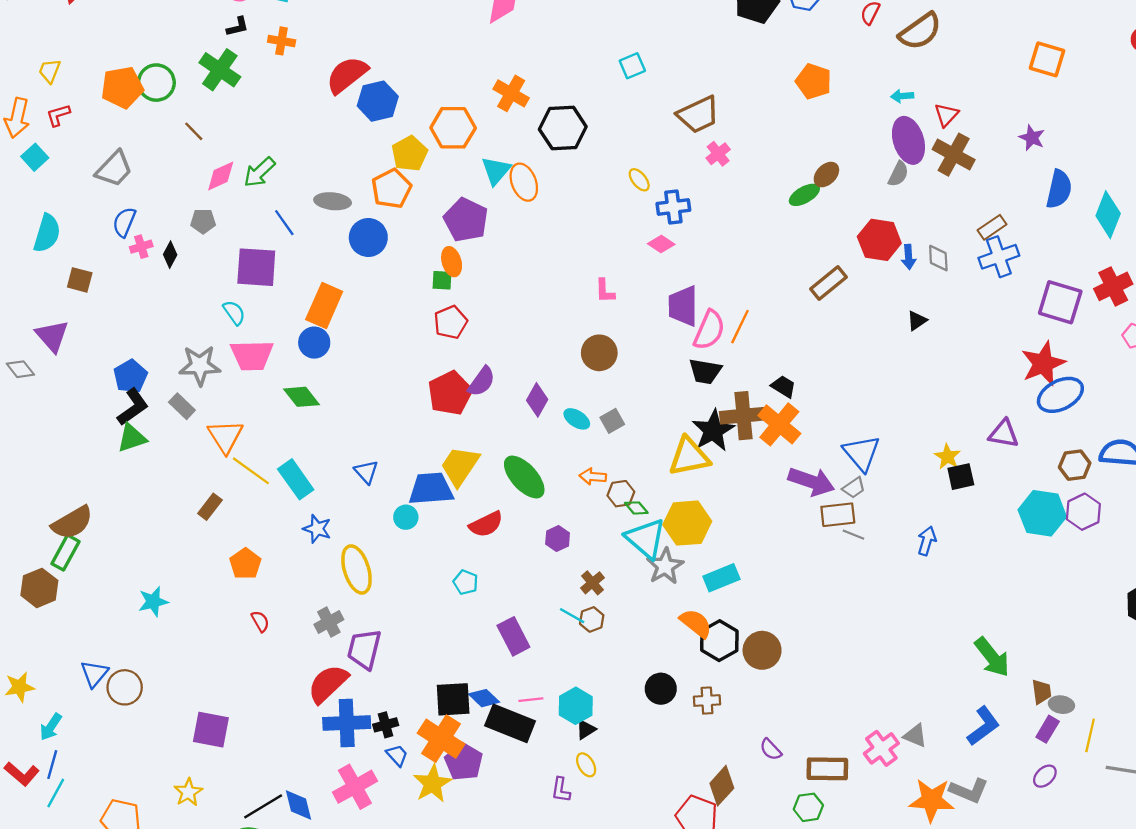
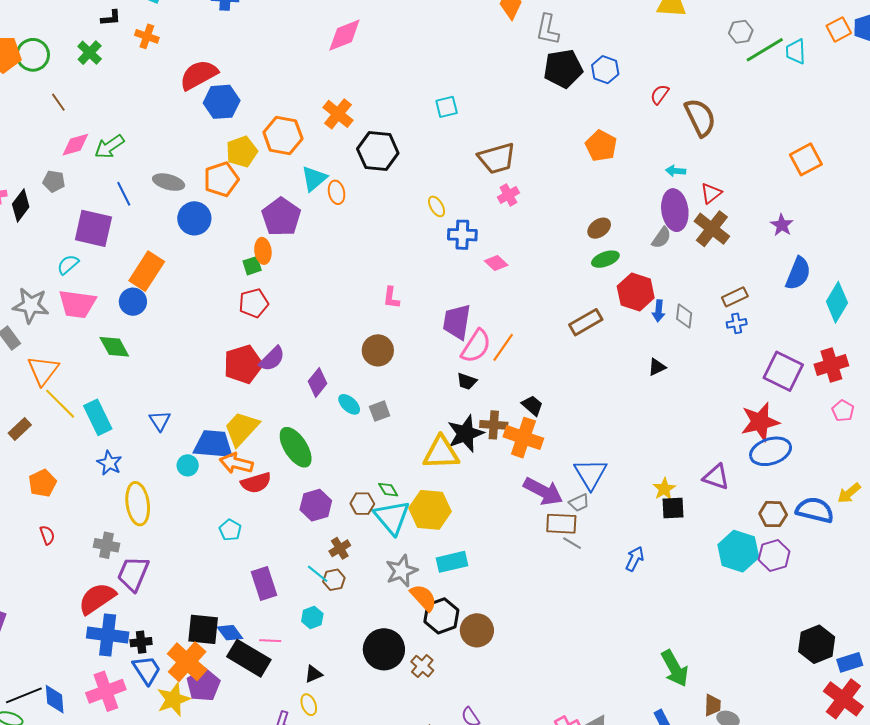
brown semicircle: (920, 31) -> (700, 117), turned -90
orange square: (1047, 59) -> (806, 159), turned 36
green cross: (220, 70) -> (90, 53), size x0.7
orange ellipse: (524, 182) -> (337, 192), size x0.7
green ellipse: (804, 195) -> (605, 259), moved
pink diamond: (661, 244) -> (496, 263), moved
black diamond: (170, 255) -> (21, 205), size x1.4
blue cross: (999, 257) -> (737, 323), size x0.6
green square: (442, 280) -> (252, 266), turned -30
cyan semicircle: (234, 313) -> (68, 265), turned -105
black trapezoid: (705, 371) -> (467, 381), size x0.7
brown cross: (744, 416) -> (494, 425), size x0.7
orange cross: (779, 424) -> (523, 438), turned -30
orange arrow: (593, 477) -> (236, 463), moved, size x1.4
brown hexagon: (621, 494) -> (362, 504), moved
purple hexagon: (558, 539) -> (316, 505), size x1.4
gray star: (665, 566) -> (402, 571), moved
gray cross: (329, 622) -> (106, 545), turned 30
black circle: (661, 689) -> (384, 649), size x1.5
brown cross: (707, 701) -> (422, 666), turned 35
cyan hexagon: (576, 706) -> (312, 617), moved, size x0.7
blue trapezoid: (397, 755) -> (147, 670), size x1.5

